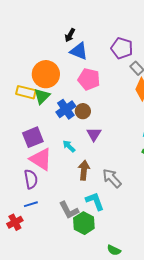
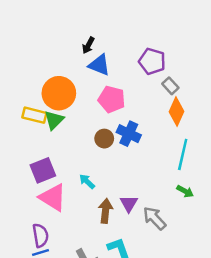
blue cross: (66, 109) -> (129, 134), moved, turned -30
purple triangle: (94, 134) -> (129, 204), moved
gray arrow: (112, 178) -> (154, 218), moved
purple semicircle: (31, 179) -> (40, 235), moved

